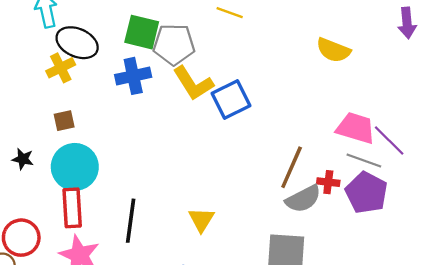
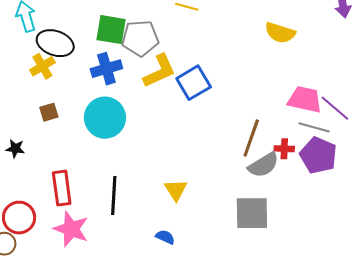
yellow L-shape: (193, 83) -> (159, 71), turned -78
cyan circle: (75, 167) -> (105, 118), moved

